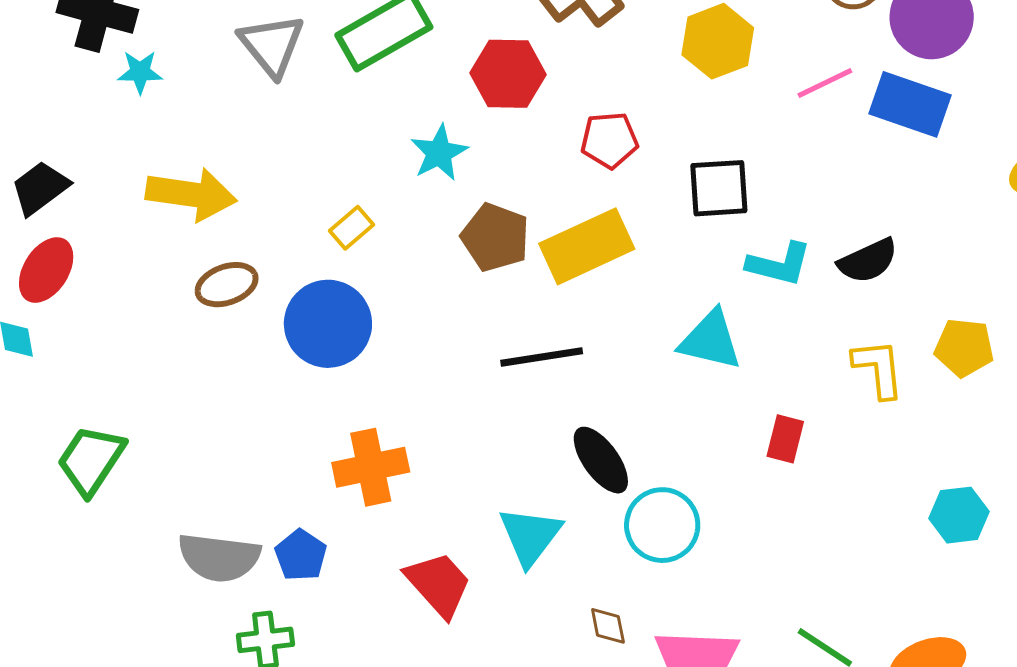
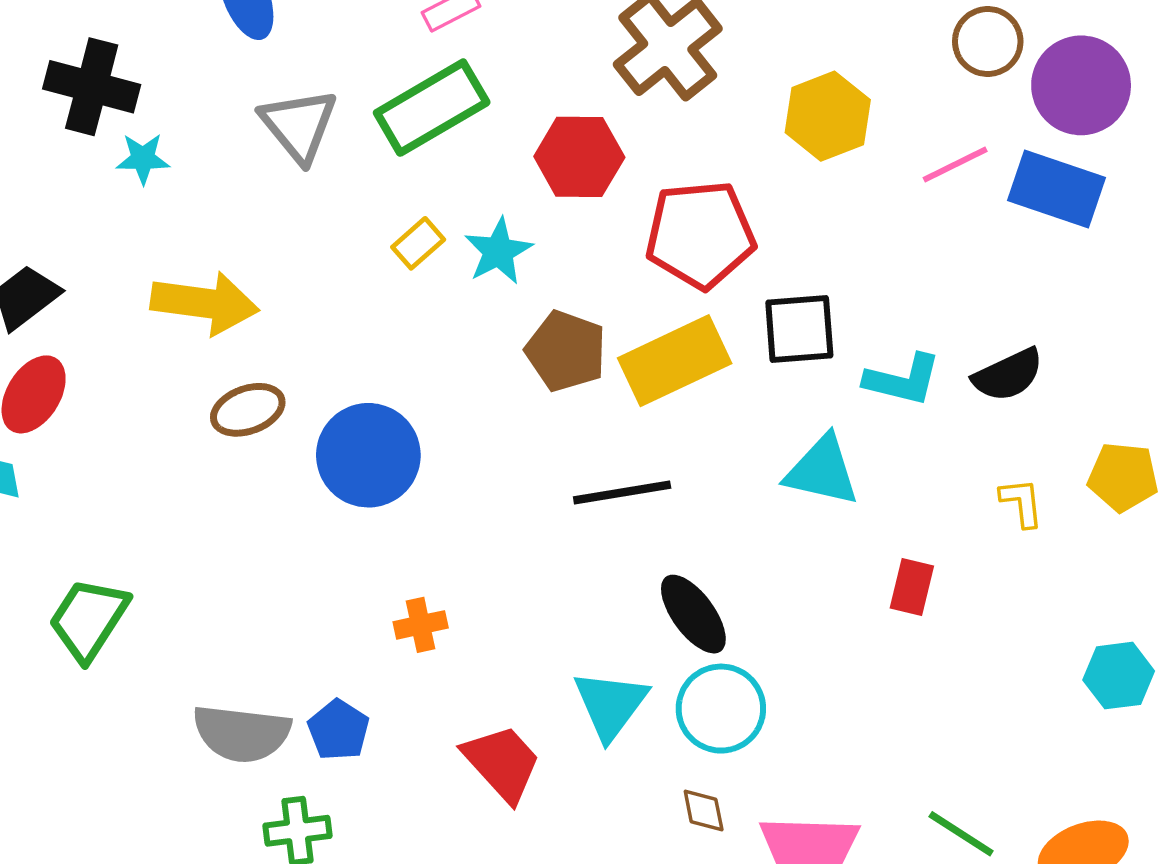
red pentagon: (609, 140) -> (700, 234), size x1.6
black square: (719, 188) -> (799, 329), moved
yellow rectangle: (351, 228) -> (418, 243), moved
yellow L-shape: (878, 368) -> (1022, 503), size x0.7
orange cross: (371, 467) -> (421, 625), size x0.6
cyan circle: (662, 525) -> (721, 709), moved

